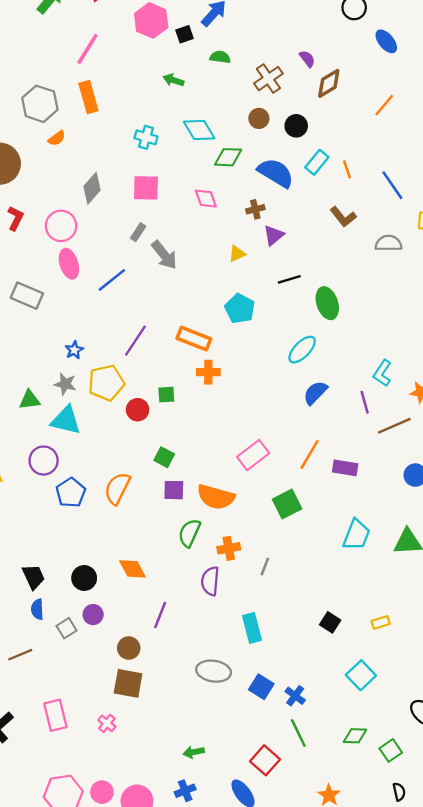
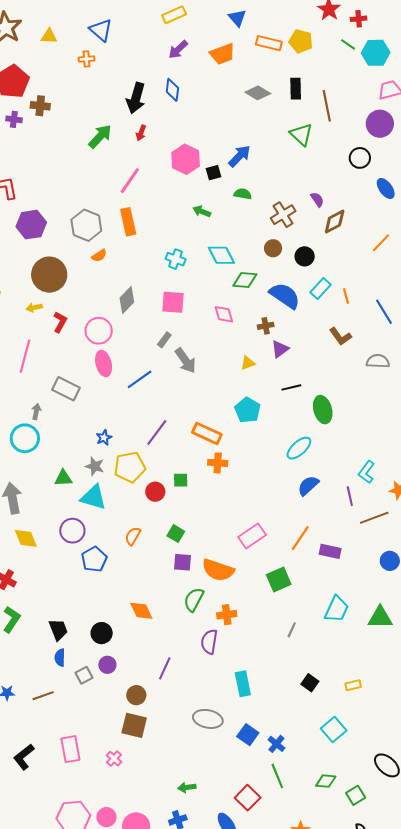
orange semicircle: (117, 488) -> (133, 536), moved, size x0.7
gray line: (265, 566) -> (292, 630), moved
orange diamond: (132, 569) -> (141, 611), moved

